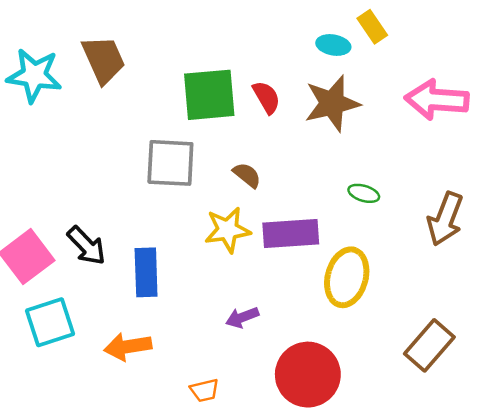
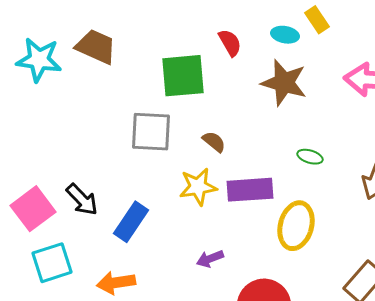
brown trapezoid: (104, 60) -> (96, 47), turned -42
red semicircle: (266, 97) -> (230, 43), moved
brown star: (332, 103) -> (284, 83), turned 30
blue rectangle: (146, 272) -> (131, 222), turned 36

